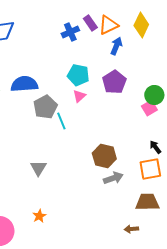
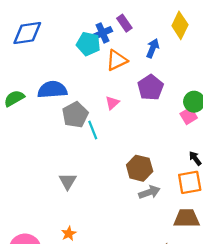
orange triangle: (108, 25) -> (117, 60), moved
cyan pentagon: (78, 75) -> (88, 44), moved

